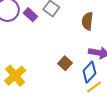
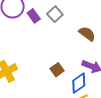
brown semicircle: (87, 21) -> (87, 34), turned 108

